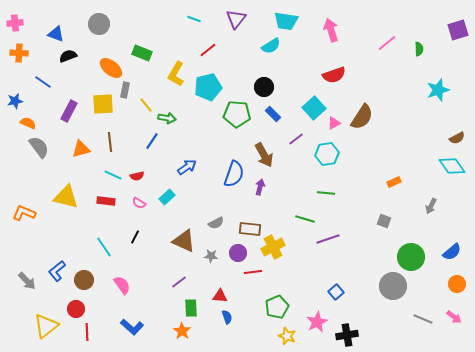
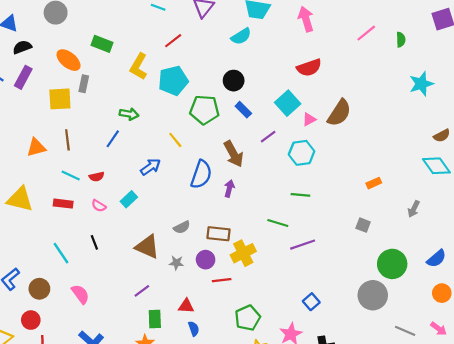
yellow line: (146, 105) -> (175, 140), moved
purple rectangle: (69, 111) -> (23, 77), moved
black line: (135, 237) -> (94, 242), turned -48

